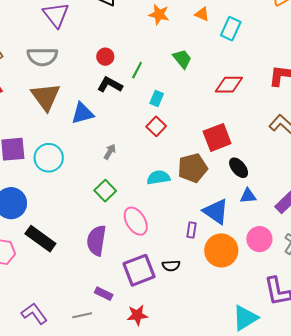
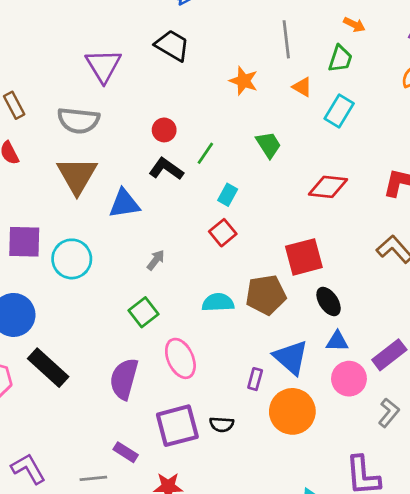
pink circle: (259, 239) -> (349, 379), moved

